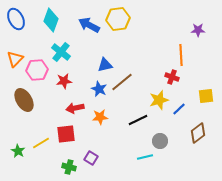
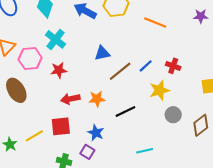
orange line: (181, 55) -> (155, 22), moved, turned -65
blue star: (99, 89) -> (96, 133), moved
blue line: (179, 109) -> (146, 66), moved
orange star: (100, 117) -> (97, 99), moved
black line: (138, 120) -> (125, 112), moved
gray circle: (160, 141) -> (173, 115), moved

